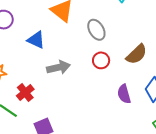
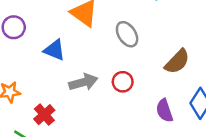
red circle: (101, 60) -> (123, 82), moved

